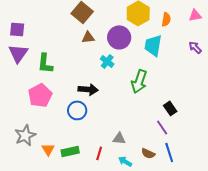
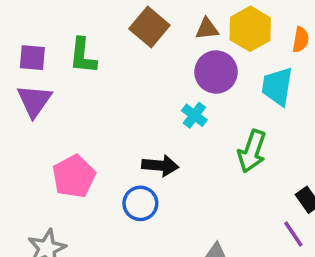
brown triangle: (88, 37) -> (207, 29), moved
green L-shape: (45, 63) -> (83, 56), moved

